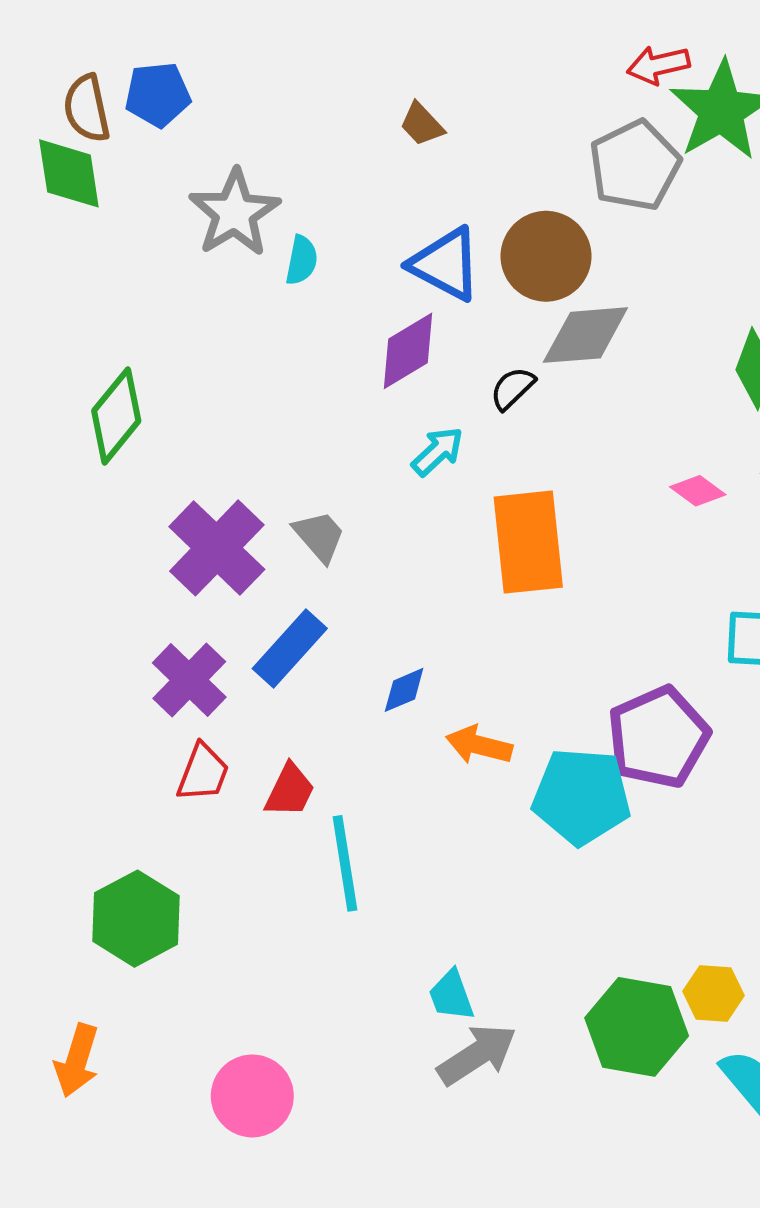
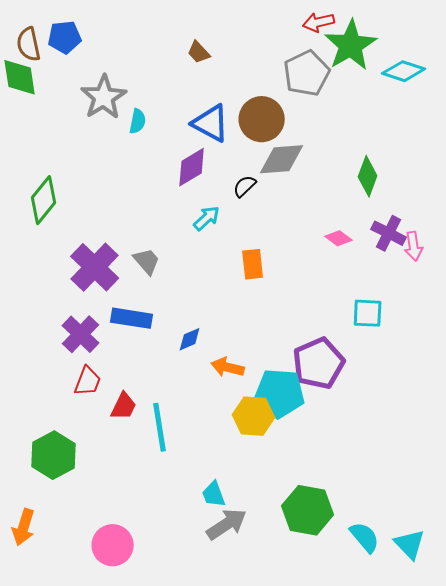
orange rectangle: (528, 542) -> (253, 264), size x0.6
blue rectangle: (290, 648) -> (132, 318), turned 57
red trapezoid: (290, 790) -> (124, 406), moved
yellow hexagon: (714, 993) -> (254, 416), moved, size x1.4

